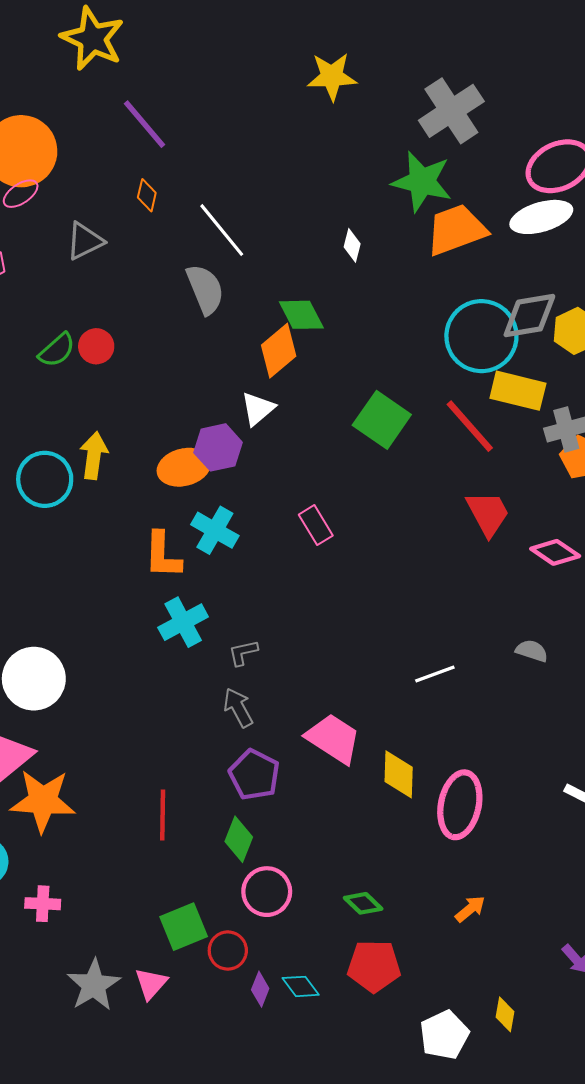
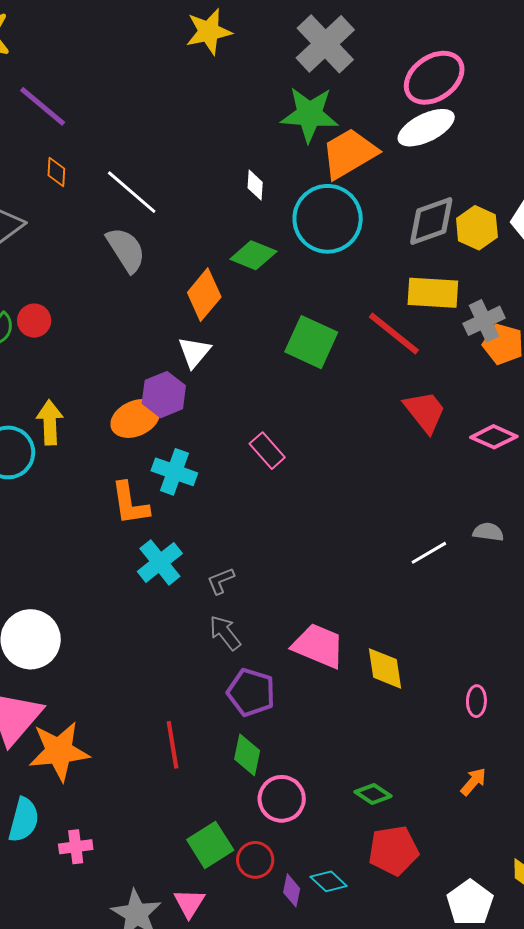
green diamond: (301, 315) -> (253, 255), moved, turned -30
cyan circle: (481, 336) -> (328, 219), moved
white line: (435, 674) -> (429, 553), moved
pink ellipse: (460, 805) -> (476, 701), moved, size x0.5

